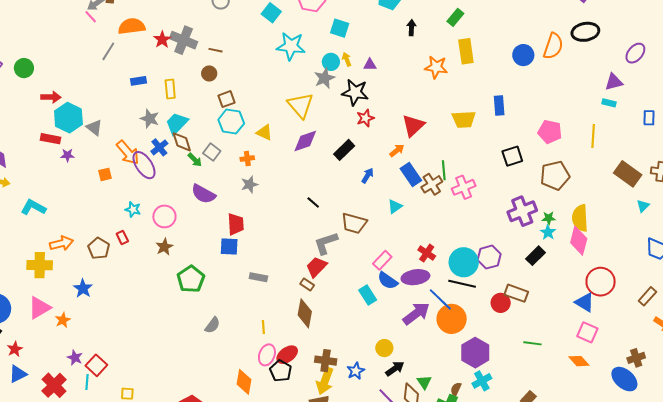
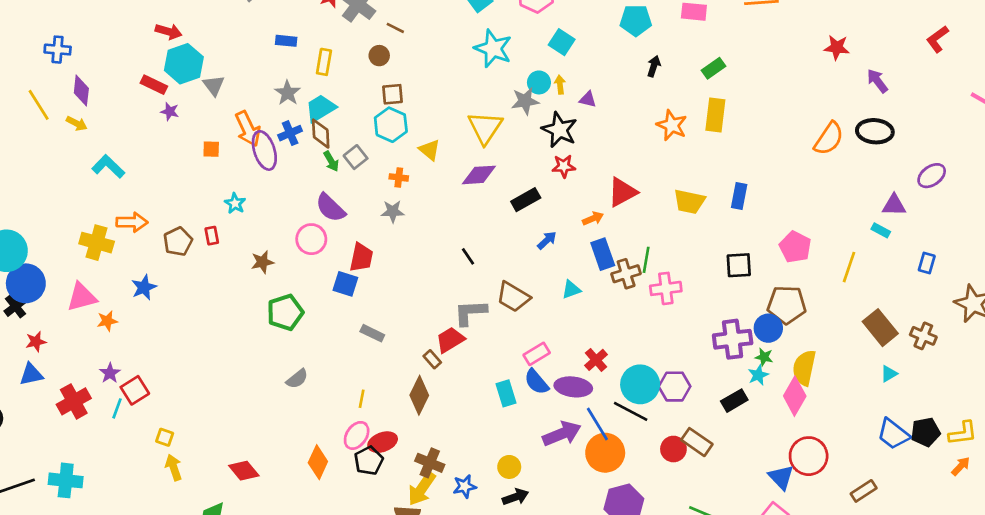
blue circle: (523, 55) -> (768, 328), moved
pink circle: (164, 216) -> (311, 239), moved

